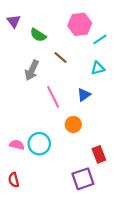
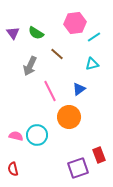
purple triangle: (14, 21) -> (13, 33), moved
orange circle: (73, 125) -> (69, 117), size x1.5
red rectangle: (99, 154) -> (99, 155), moved

